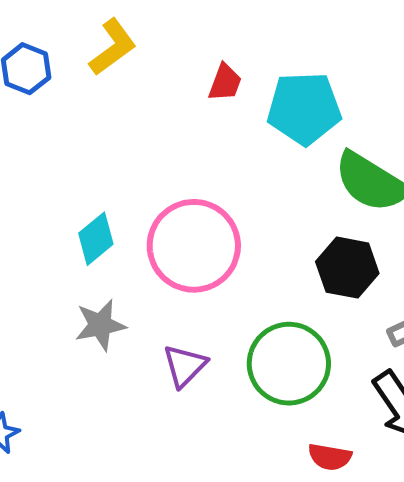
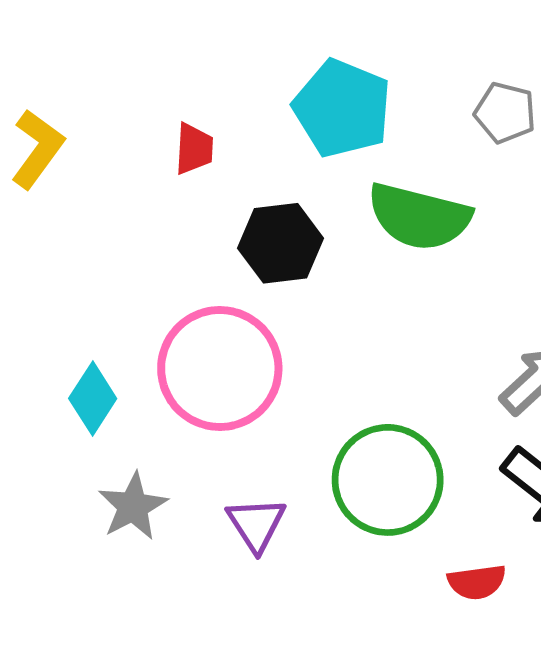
cyan pentagon: (304, 108) -> (342, 108), moved, turned -30
black hexagon: (347, 268) -> (281, 243), moved

